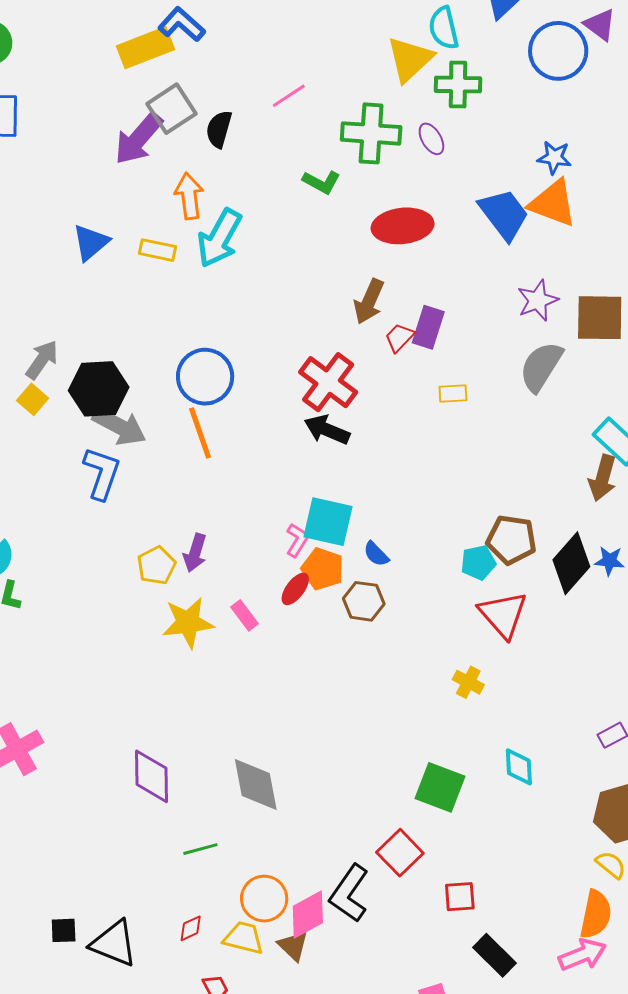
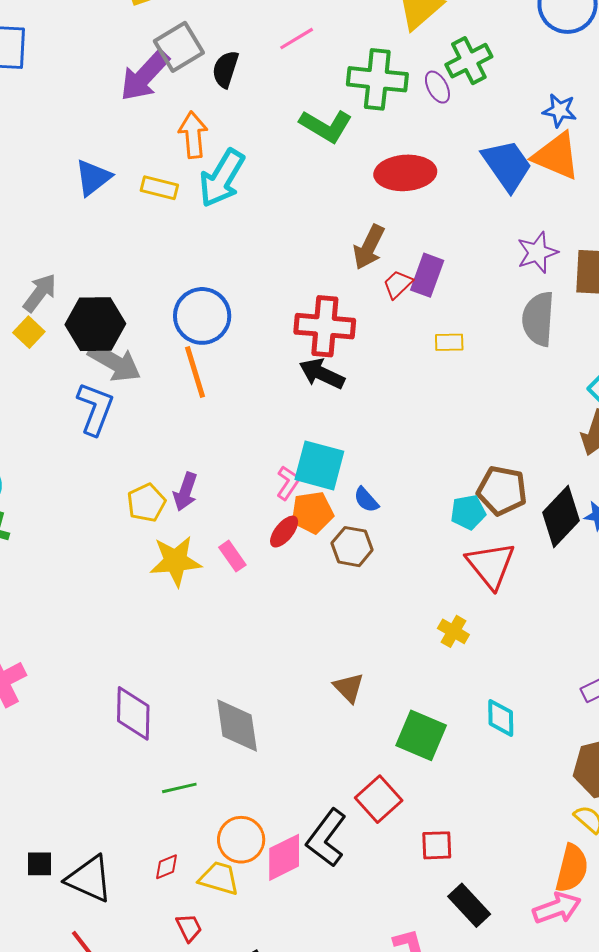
green cross: (458, 85) -> (469, 61), moved, turned -30
green L-shape: (321, 182) -> (326, 126), size x1.4
gray semicircle: (541, 367) -> (538, 319), turned -30
red cross: (328, 382) -> (325, 326), turned -34
orange pentagon: (323, 569) -> (312, 512), turned -30
brown triangle: (293, 946) -> (349, 688), moved

